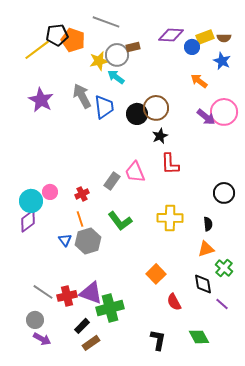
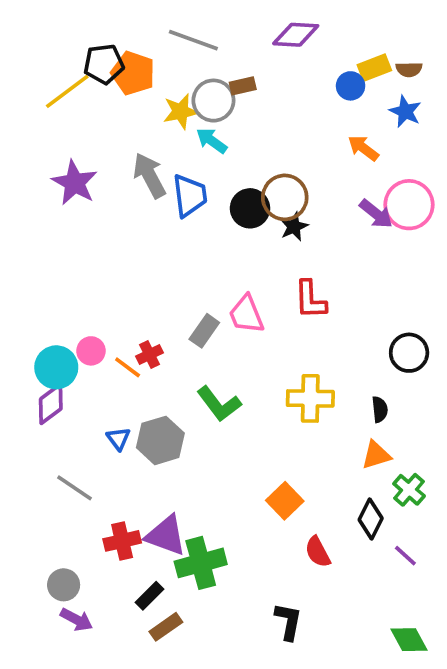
purple diamond: (171, 35) -> (296, 35), moved
black star: (160, 136) -> (294, 227), moved
orange line: (80, 219) -> (128, 367), moved, turned -35
black diamond: (203, 284) -> (371, 519), turned 35
gray line: (43, 292) -> (75, 488), moved
green diamond: (199, 337) -> (409, 640), moved

